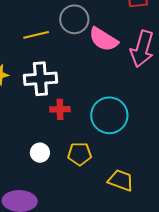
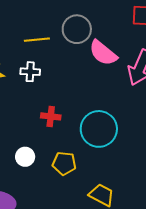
white cross: (40, 79) -> (30, 72), moved, size x0.6

